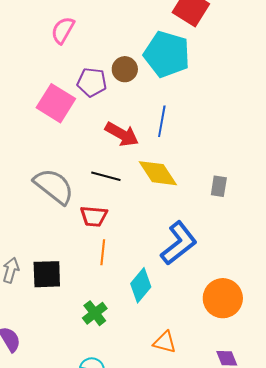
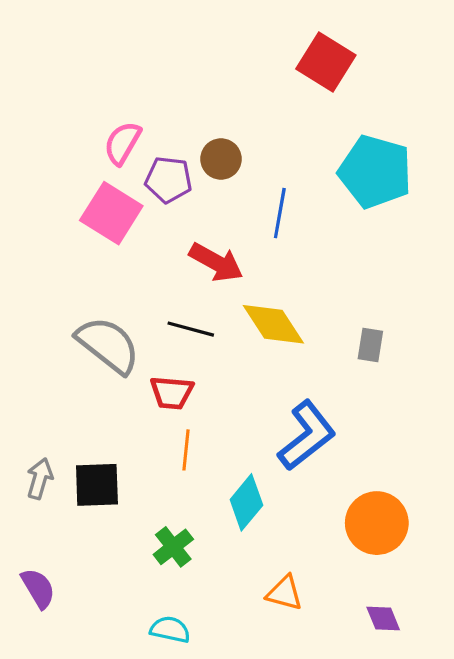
pink semicircle: (63, 30) -> (122, 143), moved
cyan pentagon: (167, 54) -> (375, 172), moved
blue line: (162, 121) -> (280, 213), moved

